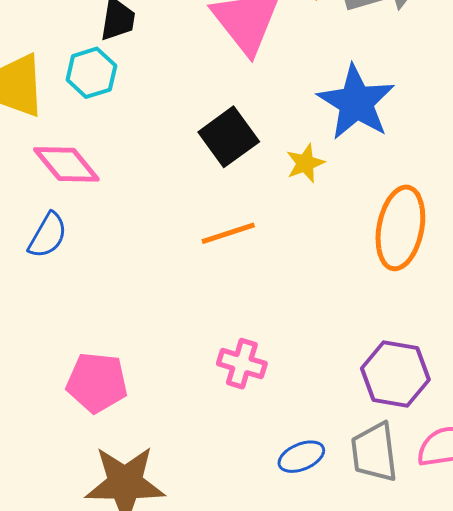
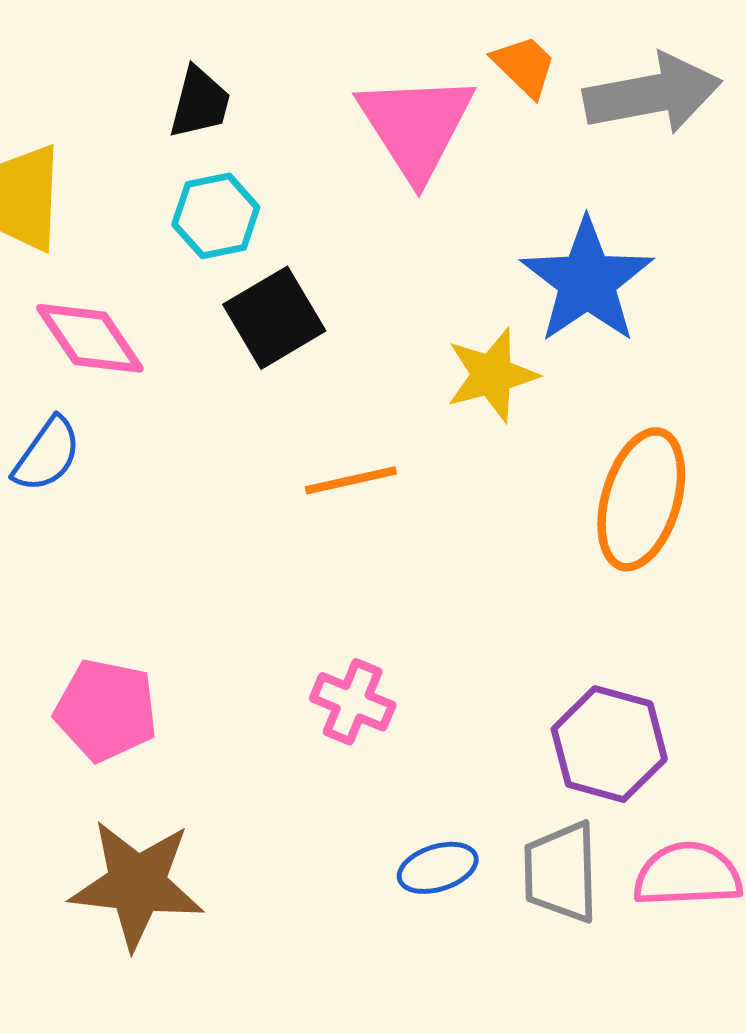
cyan hexagon: (91, 73) -> (216, 216), moved
black square: (229, 137) -> (274, 318), moved
yellow star: (305, 163) -> (492, 375), size x1.4

